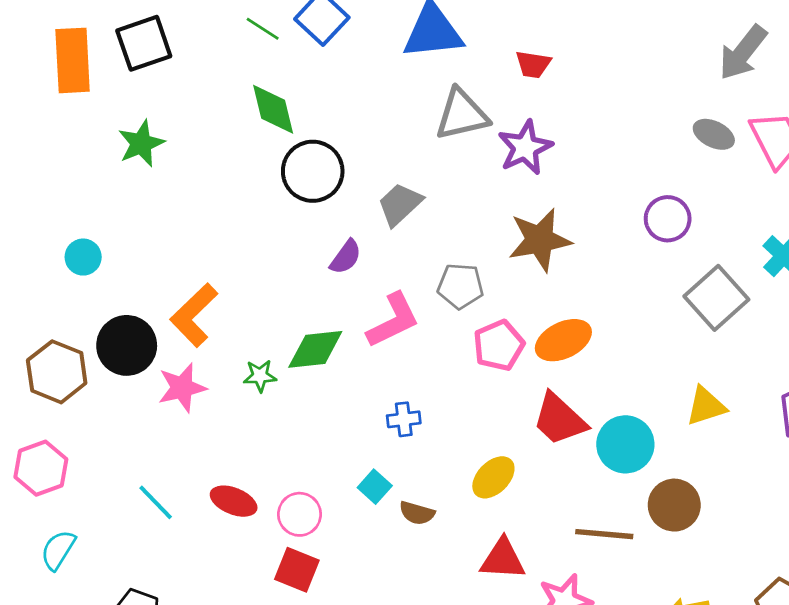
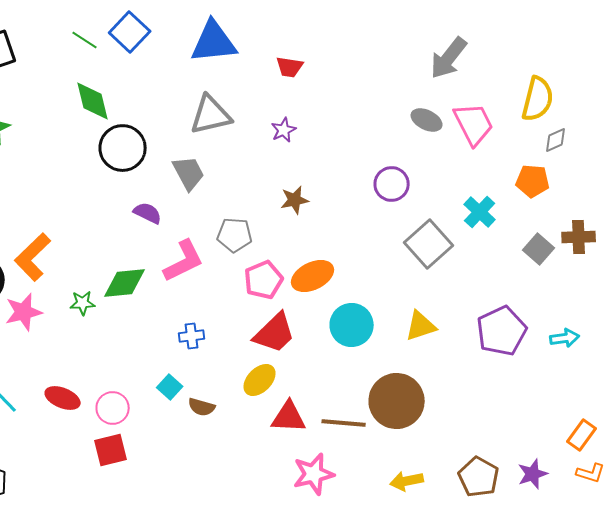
gray triangle: (462, 115) -> (211, 115), moved
purple star: (525, 148) -> (284, 130), size x0.6
gray trapezoid: (400, 204) -> (189, 173), turned 105
brown star: (540, 240) -> (295, 200), size x0.6
purple semicircle: (346, 257) -> (148, 213), turned -100
red trapezoid: (559, 419) -> (275, 333), moved, turned -87
cyan circle: (625, 444) -> (352, 325), moved
brown circle: (674, 505) -> (397, 401), size x1.4
red triangle: (503, 559) -> (289, 417), moved
red square: (297, 570) -> (111, 450), turned -36

